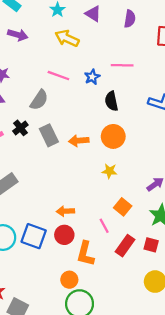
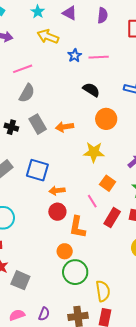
pink line: (58, 76) -> (23, 69), moved, turned -36
blue star: (92, 77) -> (75, 55), moved
black semicircle: (111, 101) -> (91, 90), turned 138
black cross: (20, 128) -> (11, 127), moved, turned -32
orange circle: (113, 136) -> (106, 119), moved
yellow star: (110, 171) -> (94, 152), size x1.5
blue square: (34, 236) -> (37, 170), moved

